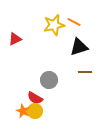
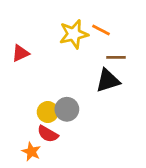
black triangle: (79, 47) -> (108, 81), moved
brown line: (85, 72) -> (116, 57), moved
yellow circle: (35, 111) -> (48, 112), moved

